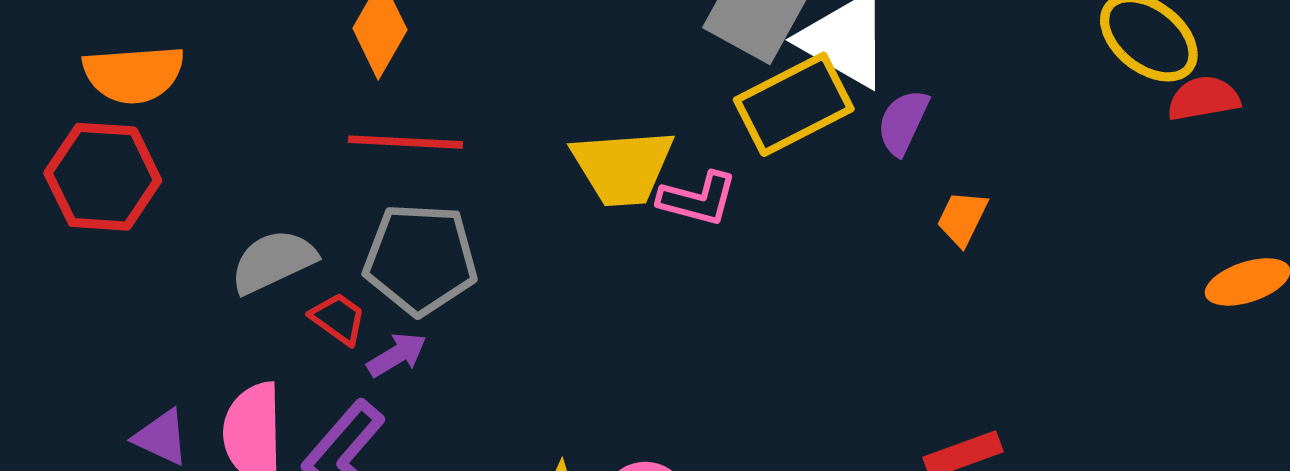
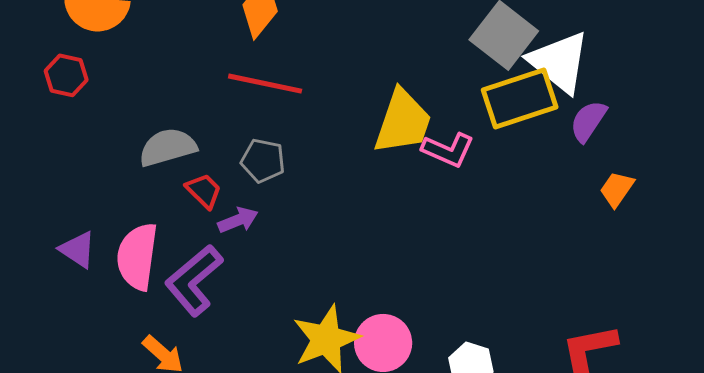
yellow trapezoid: (623, 167) -> (403, 122), turned -76
red hexagon: (103, 177) -> (66, 75), size x0.6
gray pentagon: (420, 259) -> (263, 161), size x0.6

